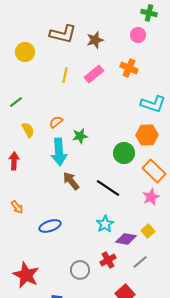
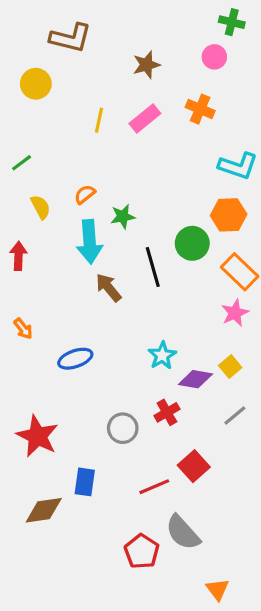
brown L-shape: (63, 34) -> (71, 38), moved
black line: (108, 188) -> (153, 267), moved, turned 40
gray line: (140, 262) -> (235, 416), moved

